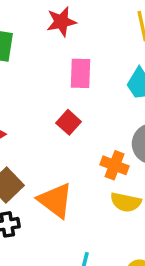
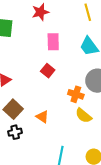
orange triangle: (55, 200) -> (42, 117), size x0.6
yellow semicircle: (126, 202) -> (84, 116), turned 30

